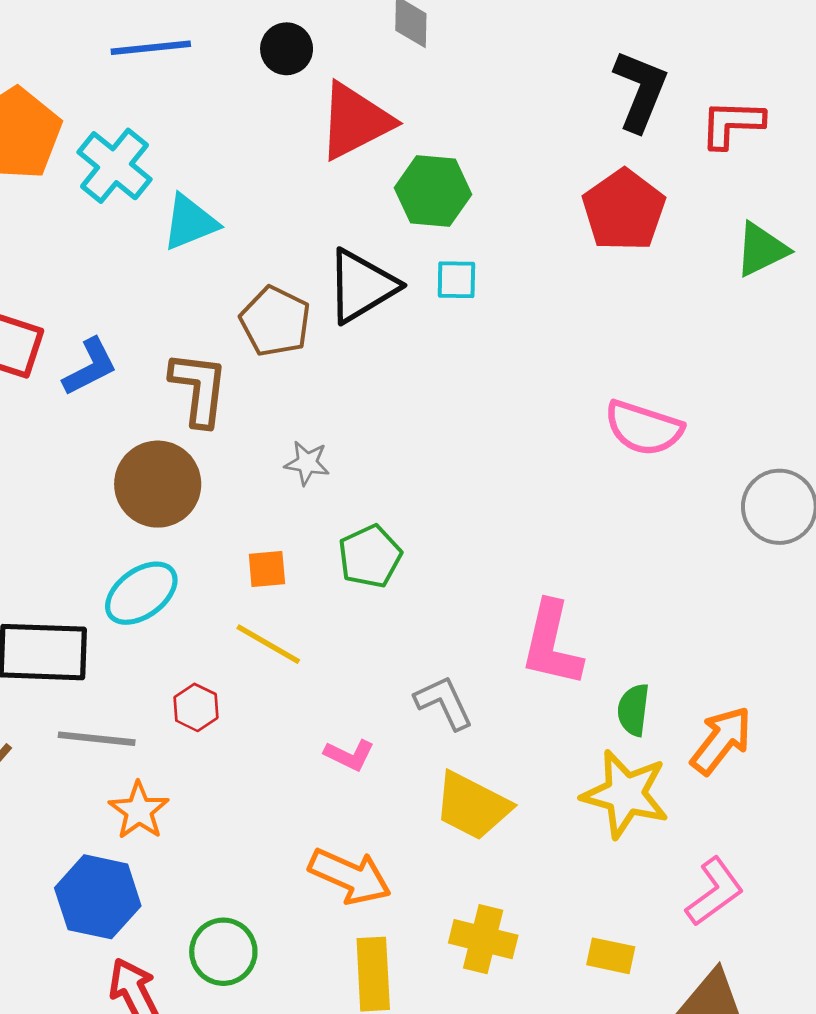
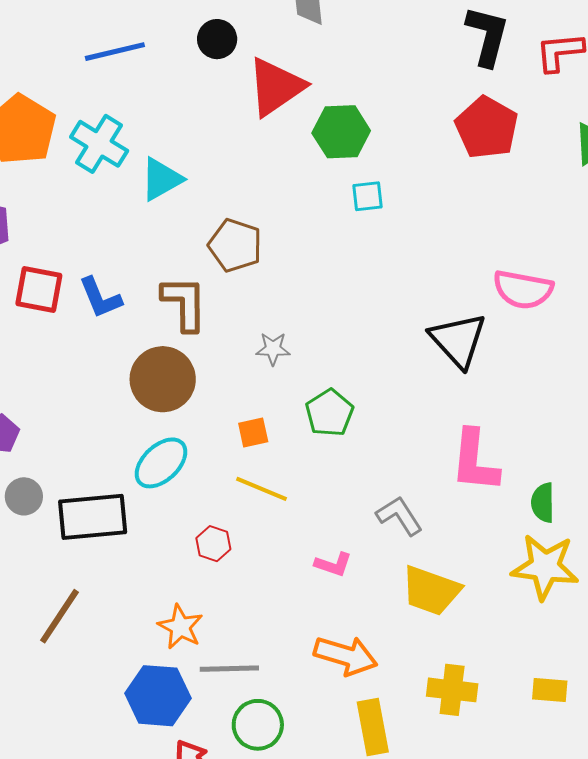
black triangle: (361, 286) -> (458, 340), moved, turned -34
blue L-shape: (90, 367) -> (100, 298), turned 102
gray line: (97, 739) -> (229, 669), moved

